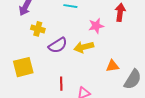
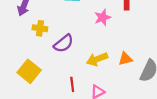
yellow arrow: (84, 47) -> (97, 59), moved
yellow square: (23, 67) -> (29, 71), turned -30

